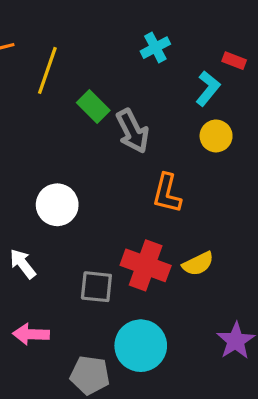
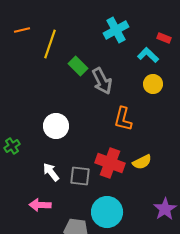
cyan cross: (155, 48) -> (116, 30), size x1.4
cyan L-shape: (208, 88) -> (148, 55), turned -85
white arrow: (23, 264) -> (51, 172), moved

